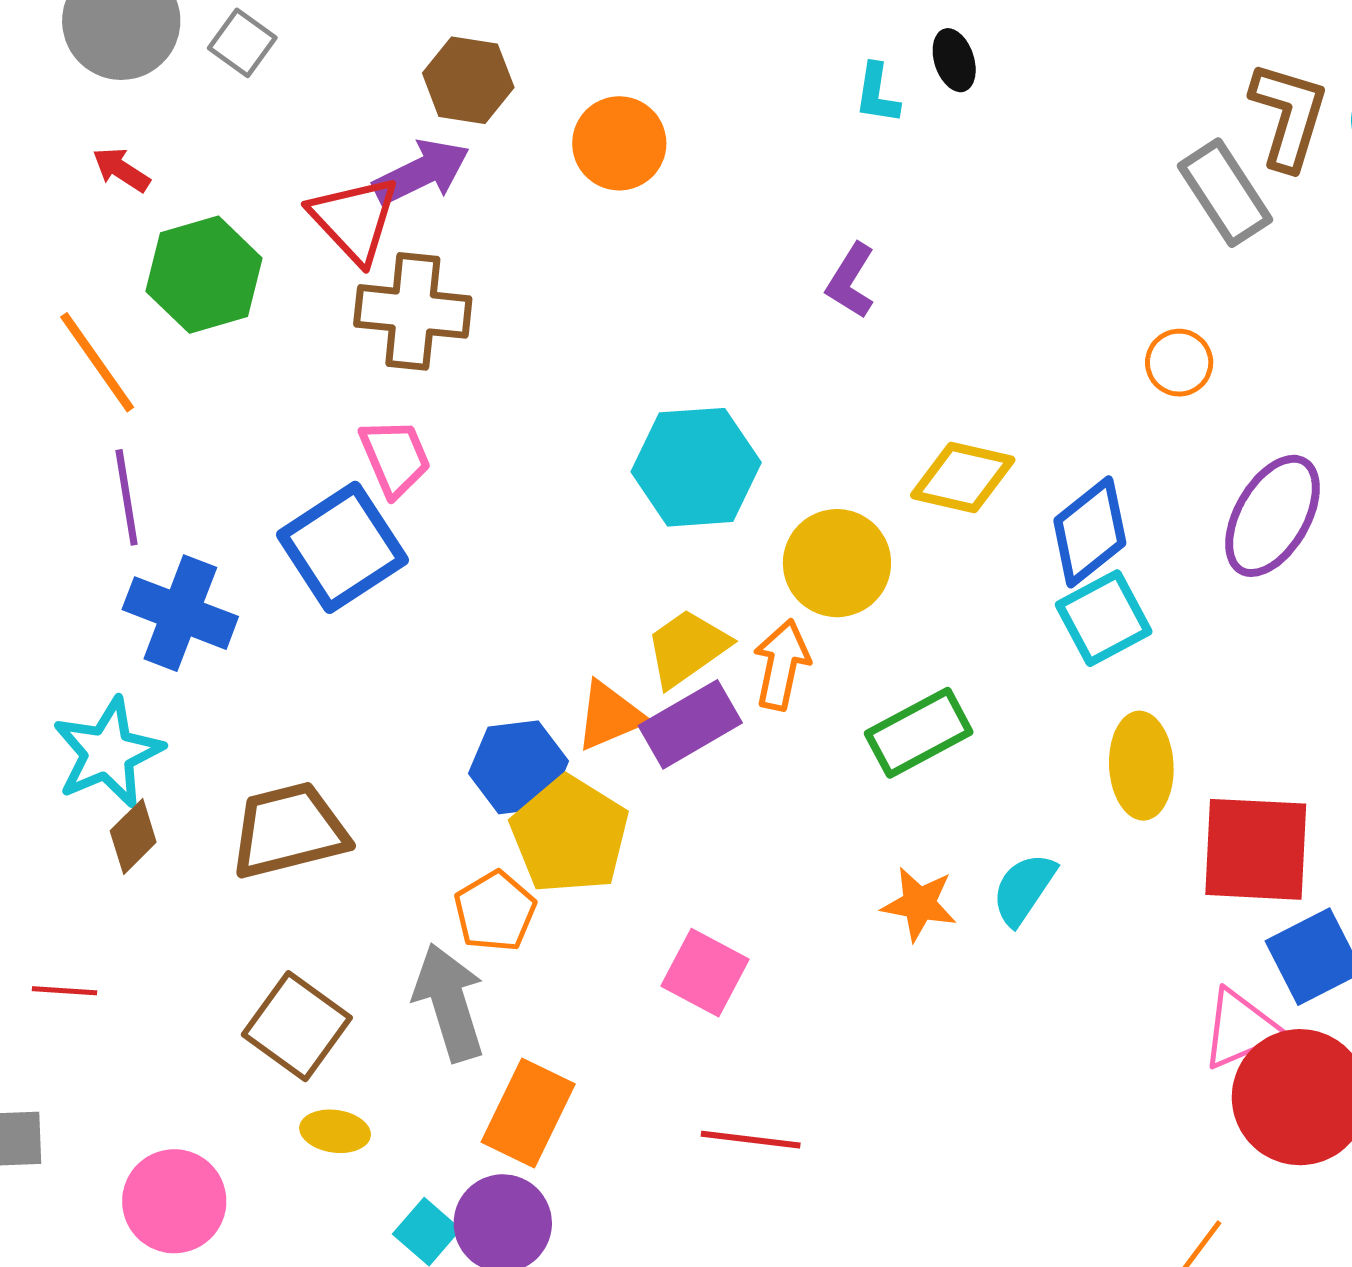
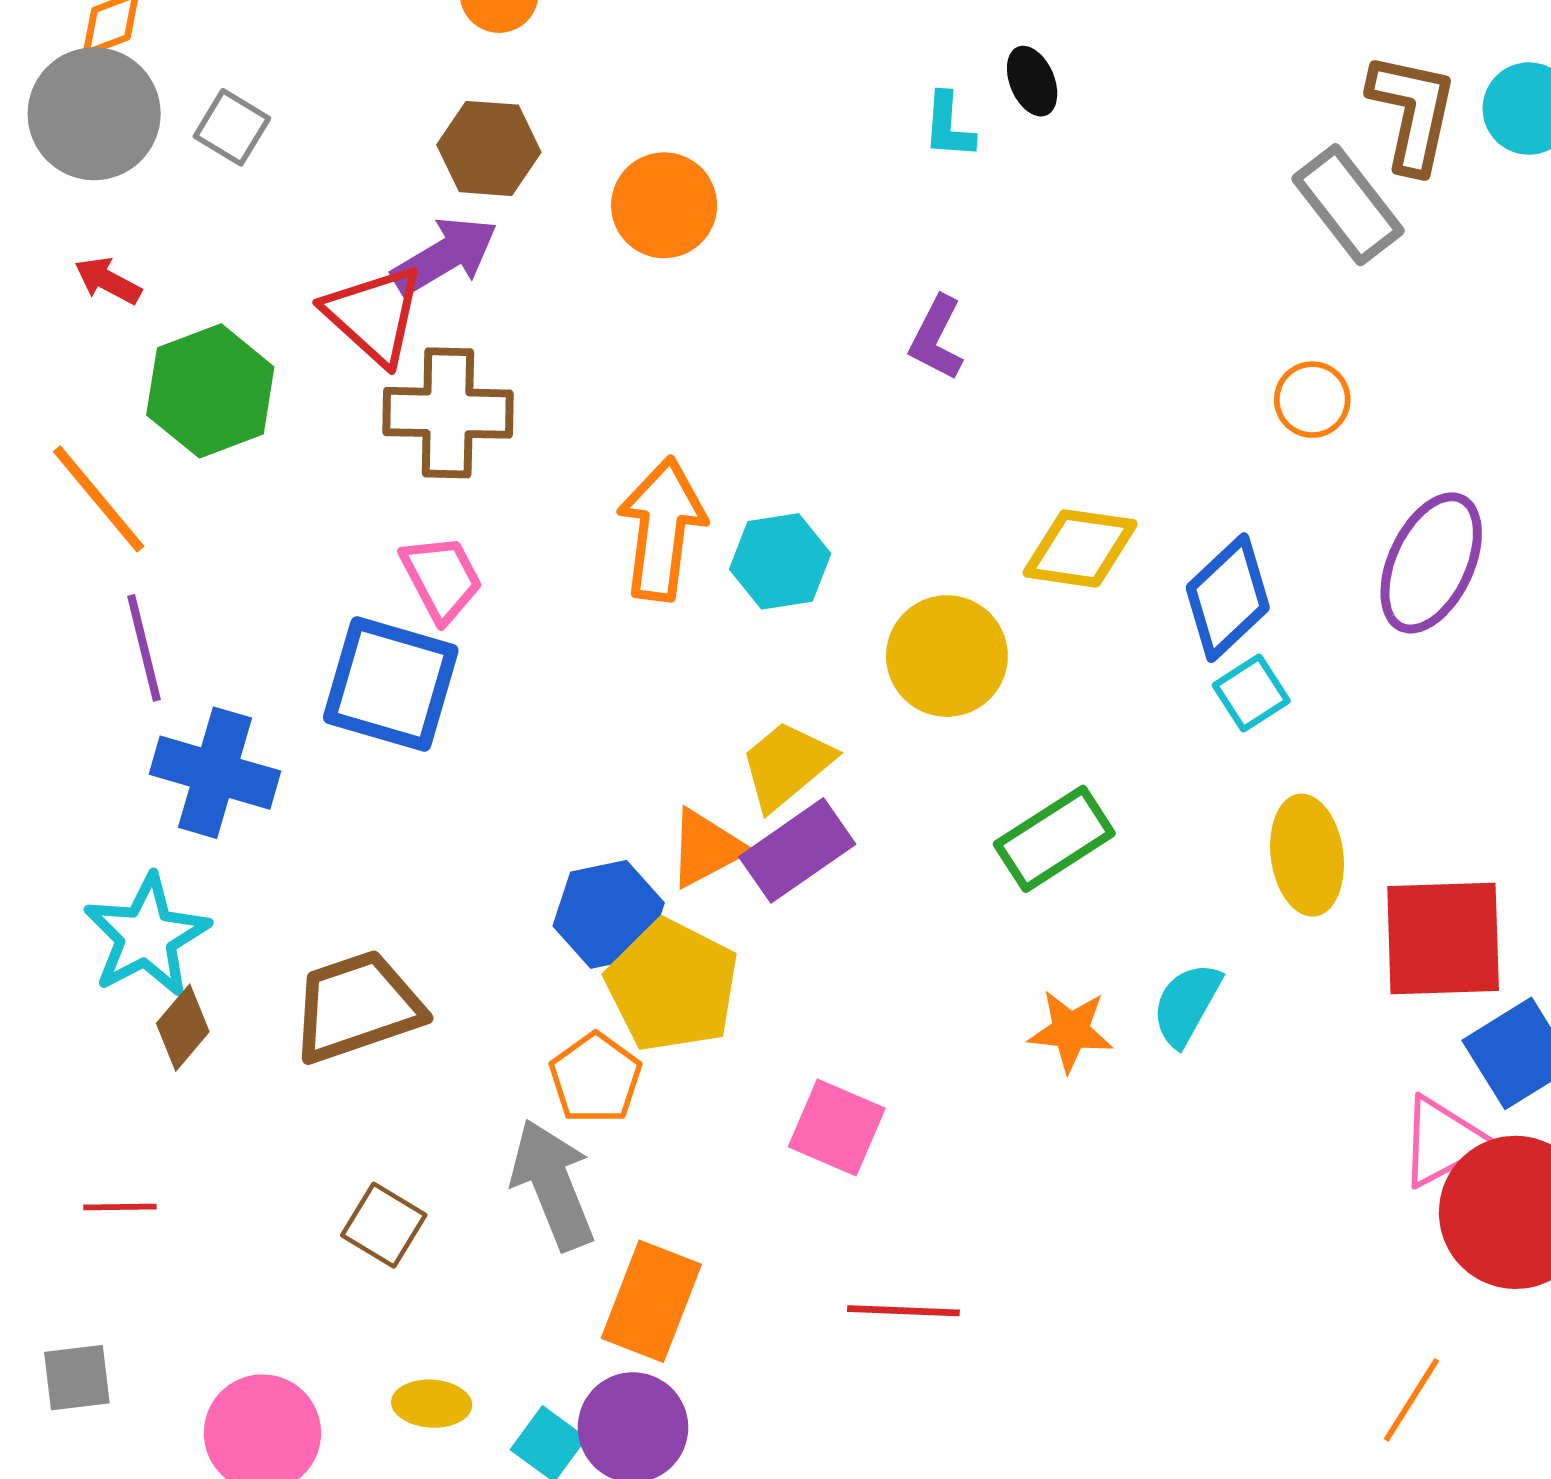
cyan hexagon: (696, 467) -> (780, 561), size x0.7
blue square: (342, 547) -> (391, 684), turned -36
cyan square: (1104, 618) -> (1251, 693), size x0.7
orange arrow: (782, 665) -> (662, 529), moved, size x1.4
brown square: (297, 1026) -> (384, 1225), size x0.7
yellow ellipse: (335, 1131) -> (432, 1404), moved

